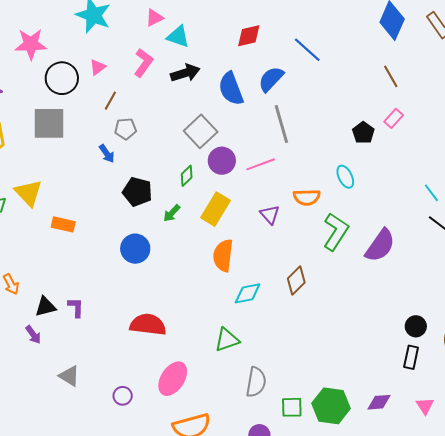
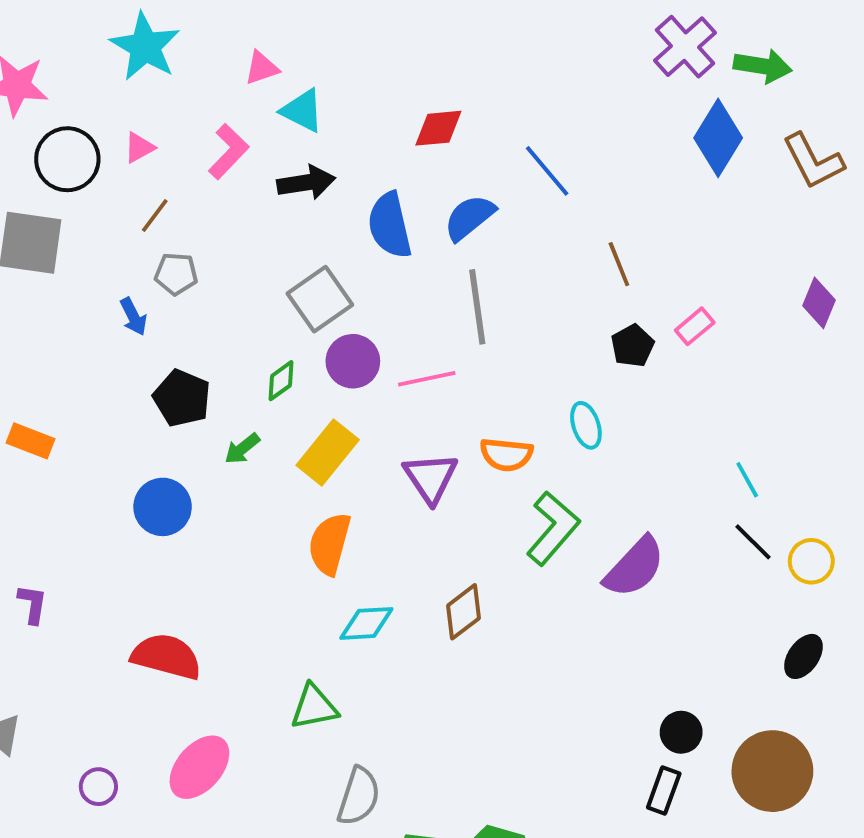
brown line: (391, 76) -> (619, 264), moved
purple triangle: (270, 215) -> (431, 478), size x1.4

